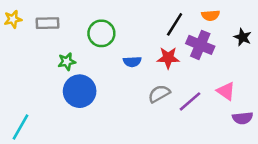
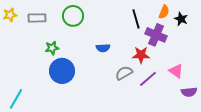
orange semicircle: (211, 15) -> (164, 12), turned -64
black line: (175, 24) -> (136, 19), turned -48
green circle: (101, 33) -> (73, 16), moved
black star: (243, 37) -> (181, 19), moved
red star: (168, 58) -> (141, 55), moved

